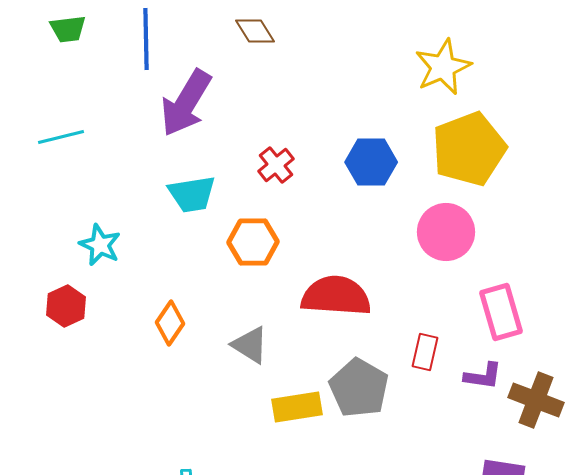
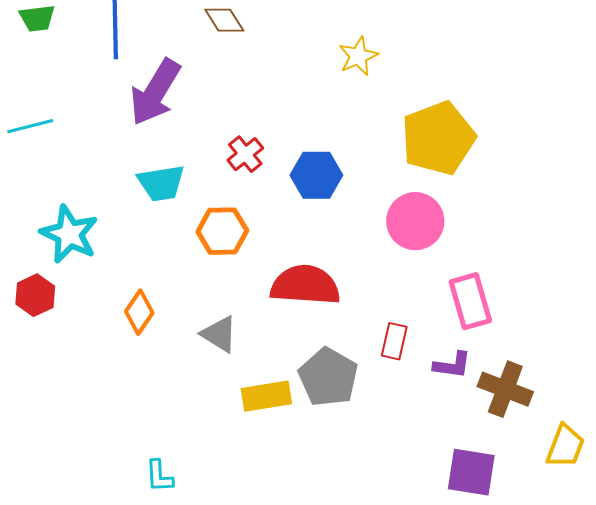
yellow star: (443, 67) -> (358, 56), moved, size x0.7
blue hexagon: (371, 162) -> (316, 175), moved
cyan star: (100, 245) -> (69, 234), size x1.4

